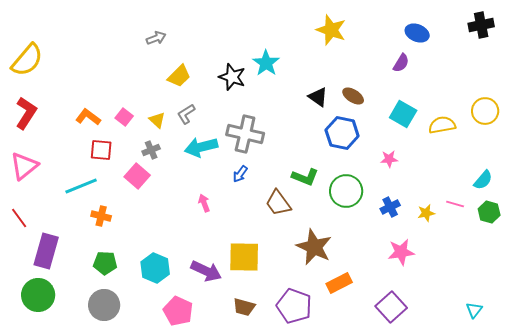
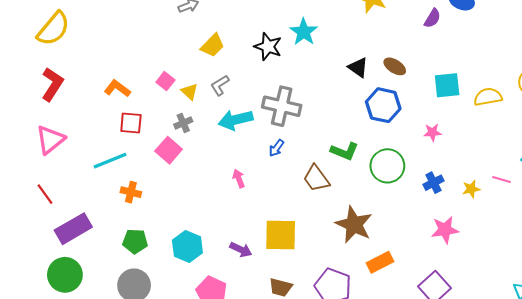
purple semicircle: (401, 63) -> (432, 18), moved
cyan square: (403, 114) -> (447, 85), turned -36
pink square: (124, 117) -> (165, 81), moved
purple rectangle: (46, 251) -> (73, 229), turned 44
purple arrow: (206, 271) -> (241, 250), size x0.7

